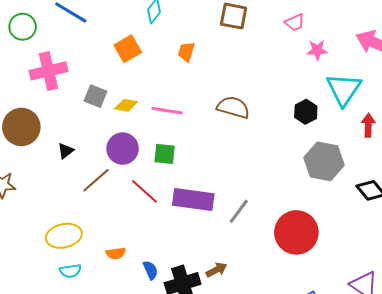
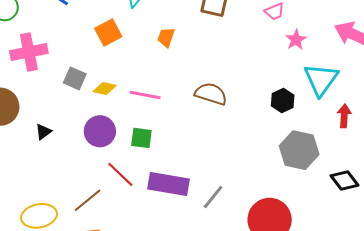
pink star: (317, 50) -> (296, 40), turned -30
brown line: (96, 180) -> (88, 200), moved

